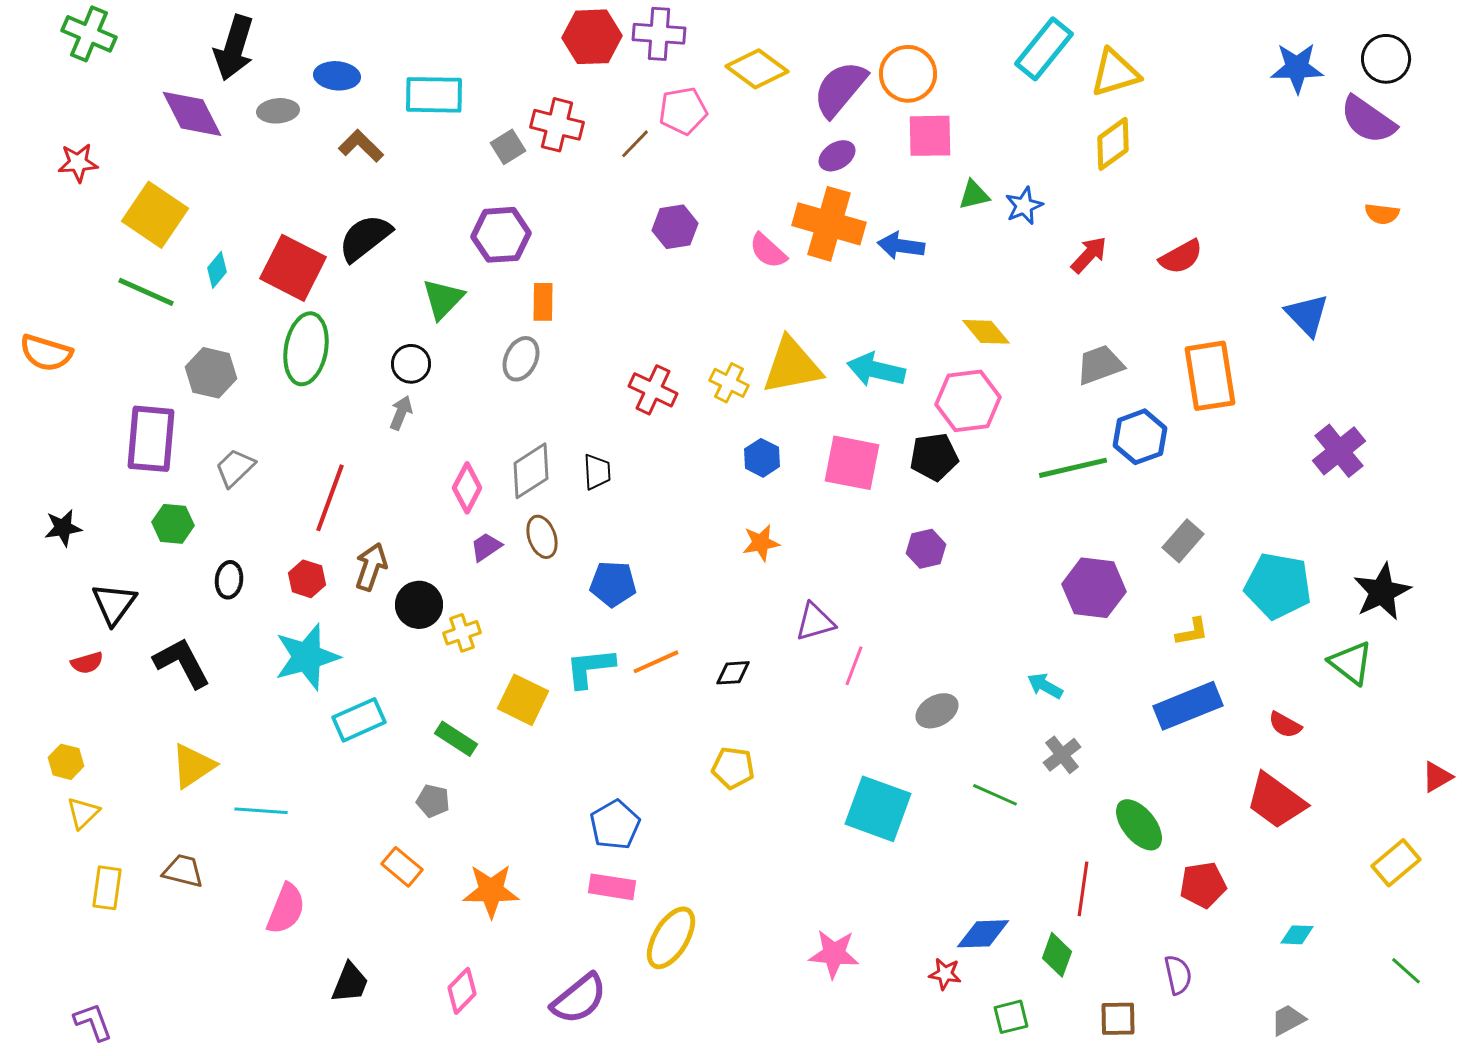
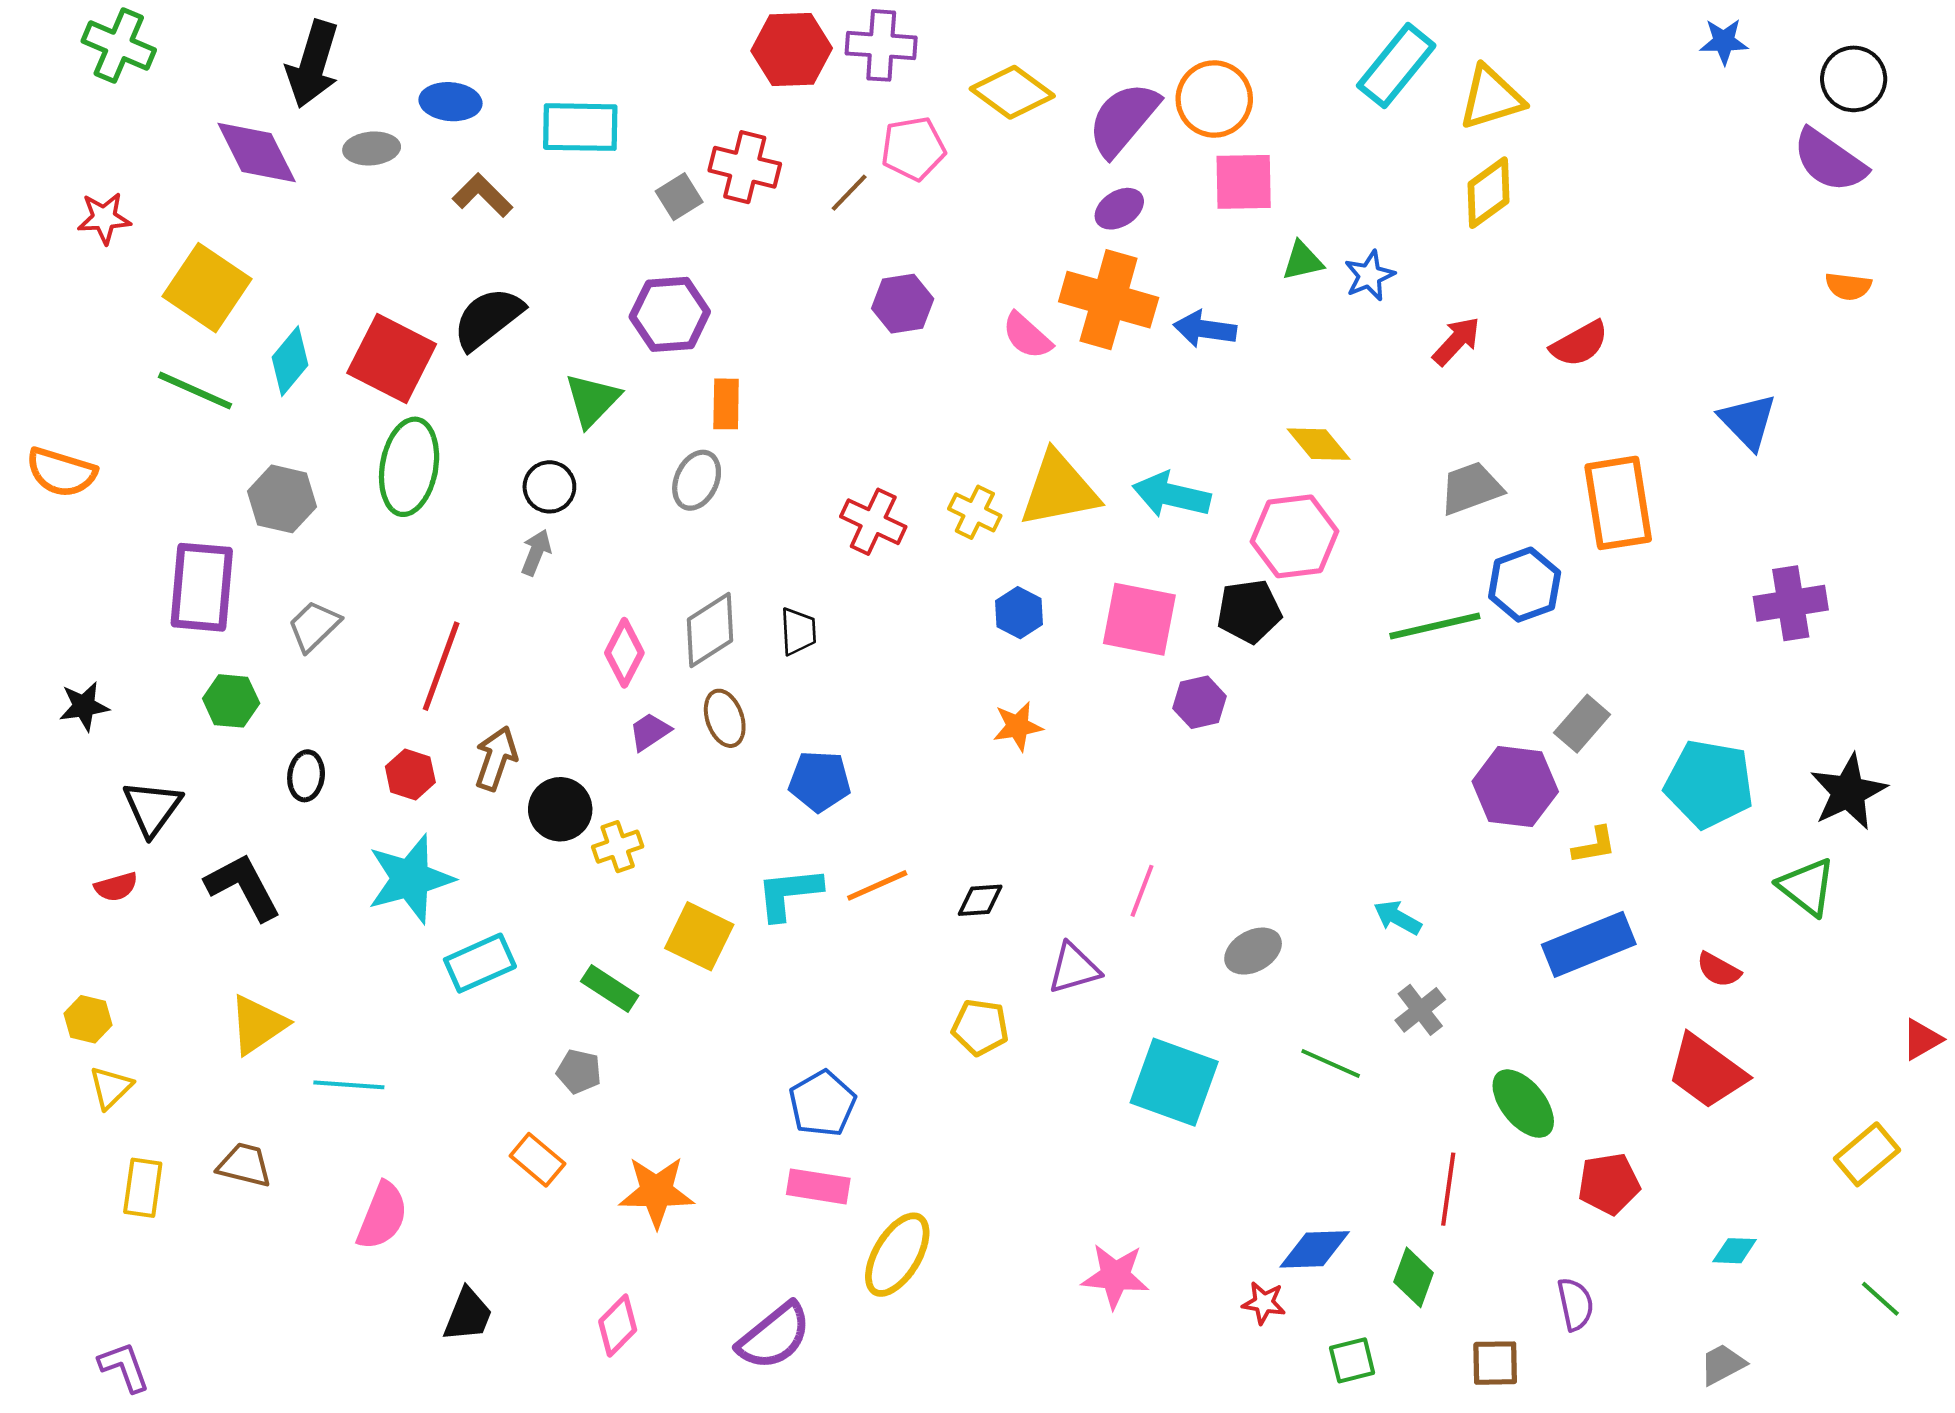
blue star: (1297, 68) -> (1724, 41), moved, size x0.7
cyan diamond: (217, 270) -> (290, 361), size x1.4
purple cross: (1339, 451) -> (1791, 603), turned 30
purple hexagon: (926, 549) -> (1200, 702), moved
purple hexagon: (1094, 588) -> (1515, 787), moved
purple triangle: (815, 622) -> (1074, 968), moved

